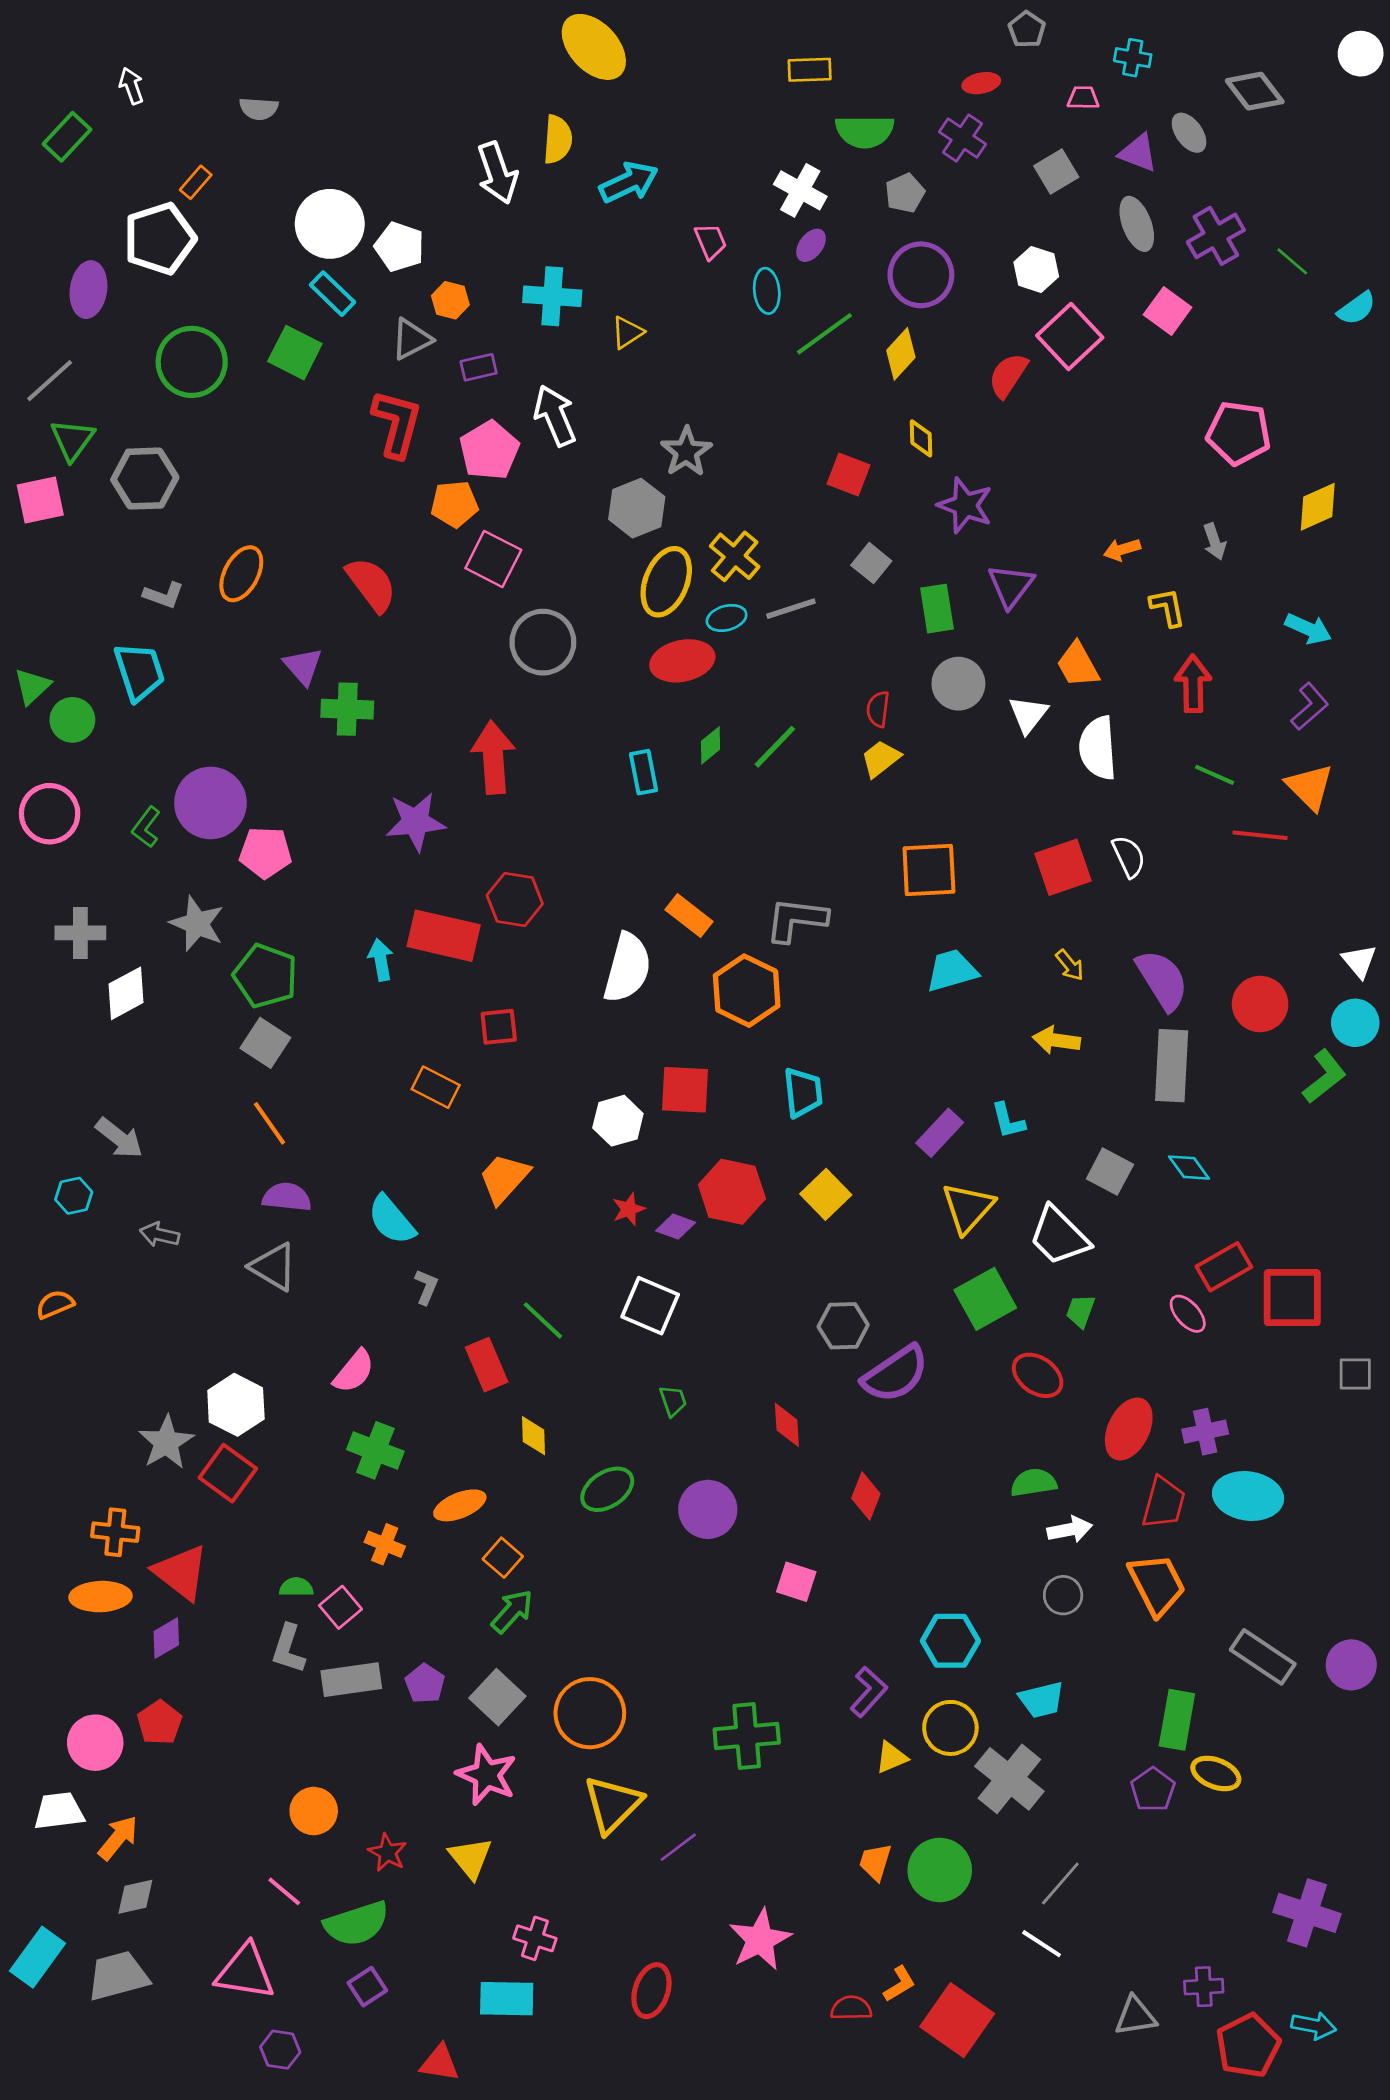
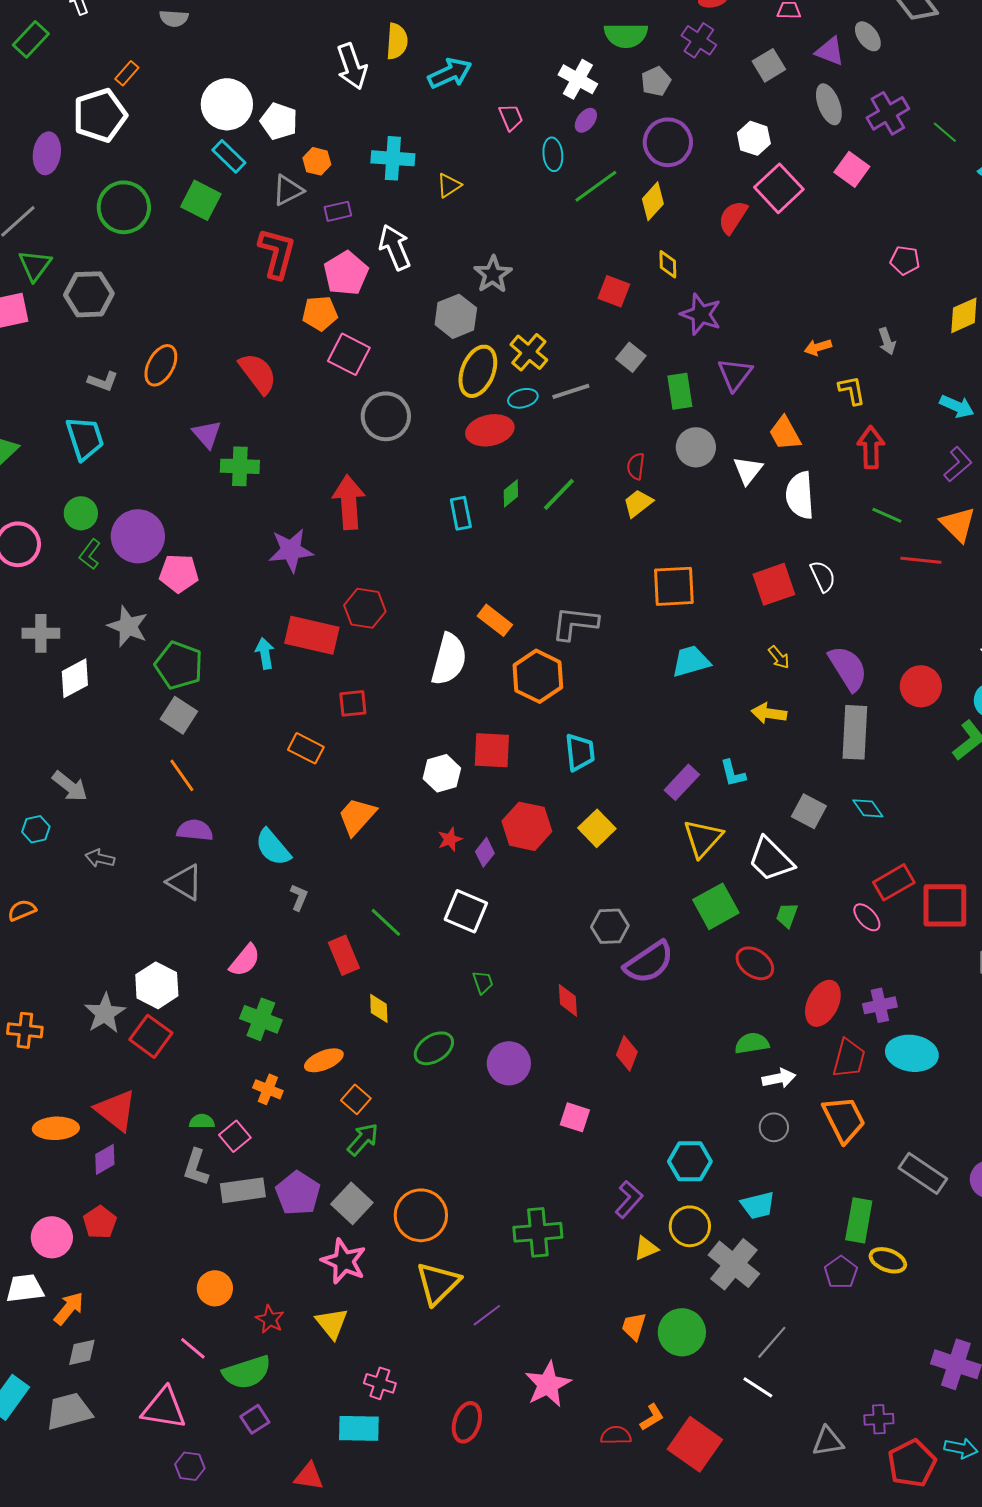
pink pentagon: (1239, 433) -> (905, 260), size x0.6
green circle: (72, 720) -> (81, 513), moved
purple diamond: (676, 1227) -> (485, 852), turned -72
orange cross: (115, 1532) -> (25, 1030), moved
purple pentagon: (425, 1684) -> (298, 1193), size x1.5

